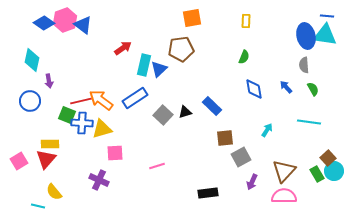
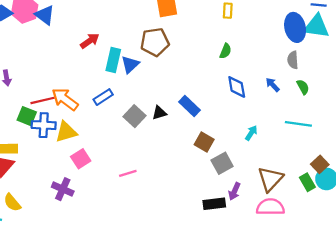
blue rectangle: (135, 98) -> (103, 97), size x0.7
brown square: (225, 138) -> (204, 142), turned 36
pink square: (115, 153) -> (81, 159), turned -30
black rectangle: (208, 193) -> (214, 204), moved

